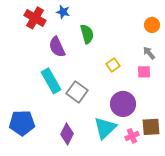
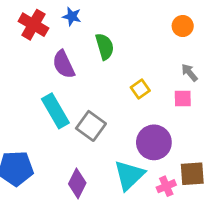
orange circle: (152, 25) -> (183, 26), moved

